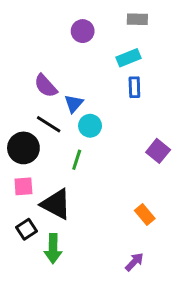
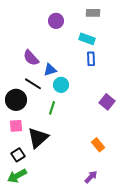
cyan rectangle: (128, 58) -> (87, 39), turned 42
blue triangle: (74, 104) -> (50, 70), turned 32
black triangle: (56, 204) -> (38, 138), turned 50
green arrow: (53, 249) -> (17, 176), moved, turned 60

